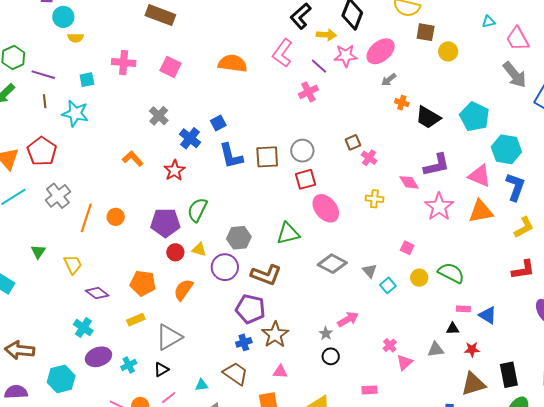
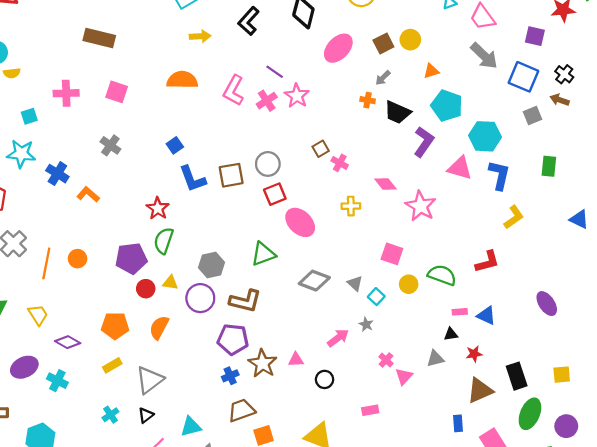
brown square: (426, 32) -> (383, 43), moved, turned -30
yellow arrow: (326, 35) -> (200, 36), moved
pink L-shape: (282, 53) -> (234, 90), moved
pink star: (346, 56) -> (297, 96), moved, turned -30
gray arrow: (389, 80) -> (383, 78), moved
blue cross: (190, 138) -> (57, 174), moved
purple L-shape: (437, 165) -> (424, 142), moved, turned -36
red star: (174, 170) -> (158, 208), moved
orange triangle: (481, 211) -> (431, 71), moved, size x0.6
pink square: (407, 248) -> (392, 254), size x1.5
red L-shape: (523, 270) -> (487, 262), moved
gray star: (326, 333) -> (366, 324), moved
purple ellipse: (98, 357) -> (24, 367), moved
pink triangle: (280, 372) -> (296, 360), moved
brown trapezoid: (235, 374) -> (241, 410), moved, turned -48
cyan triangle: (202, 385) -> (191, 427), size x1.5

